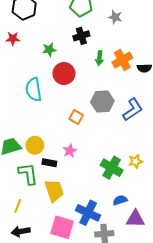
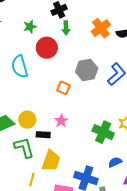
green arrow: (99, 58) -> (66, 28), moved
yellow trapezoid: (54, 191) -> (51, 161), turned 45
yellow line: (18, 206) -> (32, 180), moved

